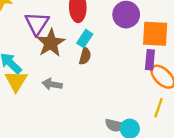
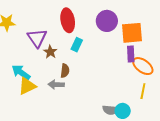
brown star: (51, 43) -> (50, 52), size x0.6
brown semicircle: (85, 56) -> (65, 71), moved
yellow triangle: (16, 81) -> (27, 86), turned 42

